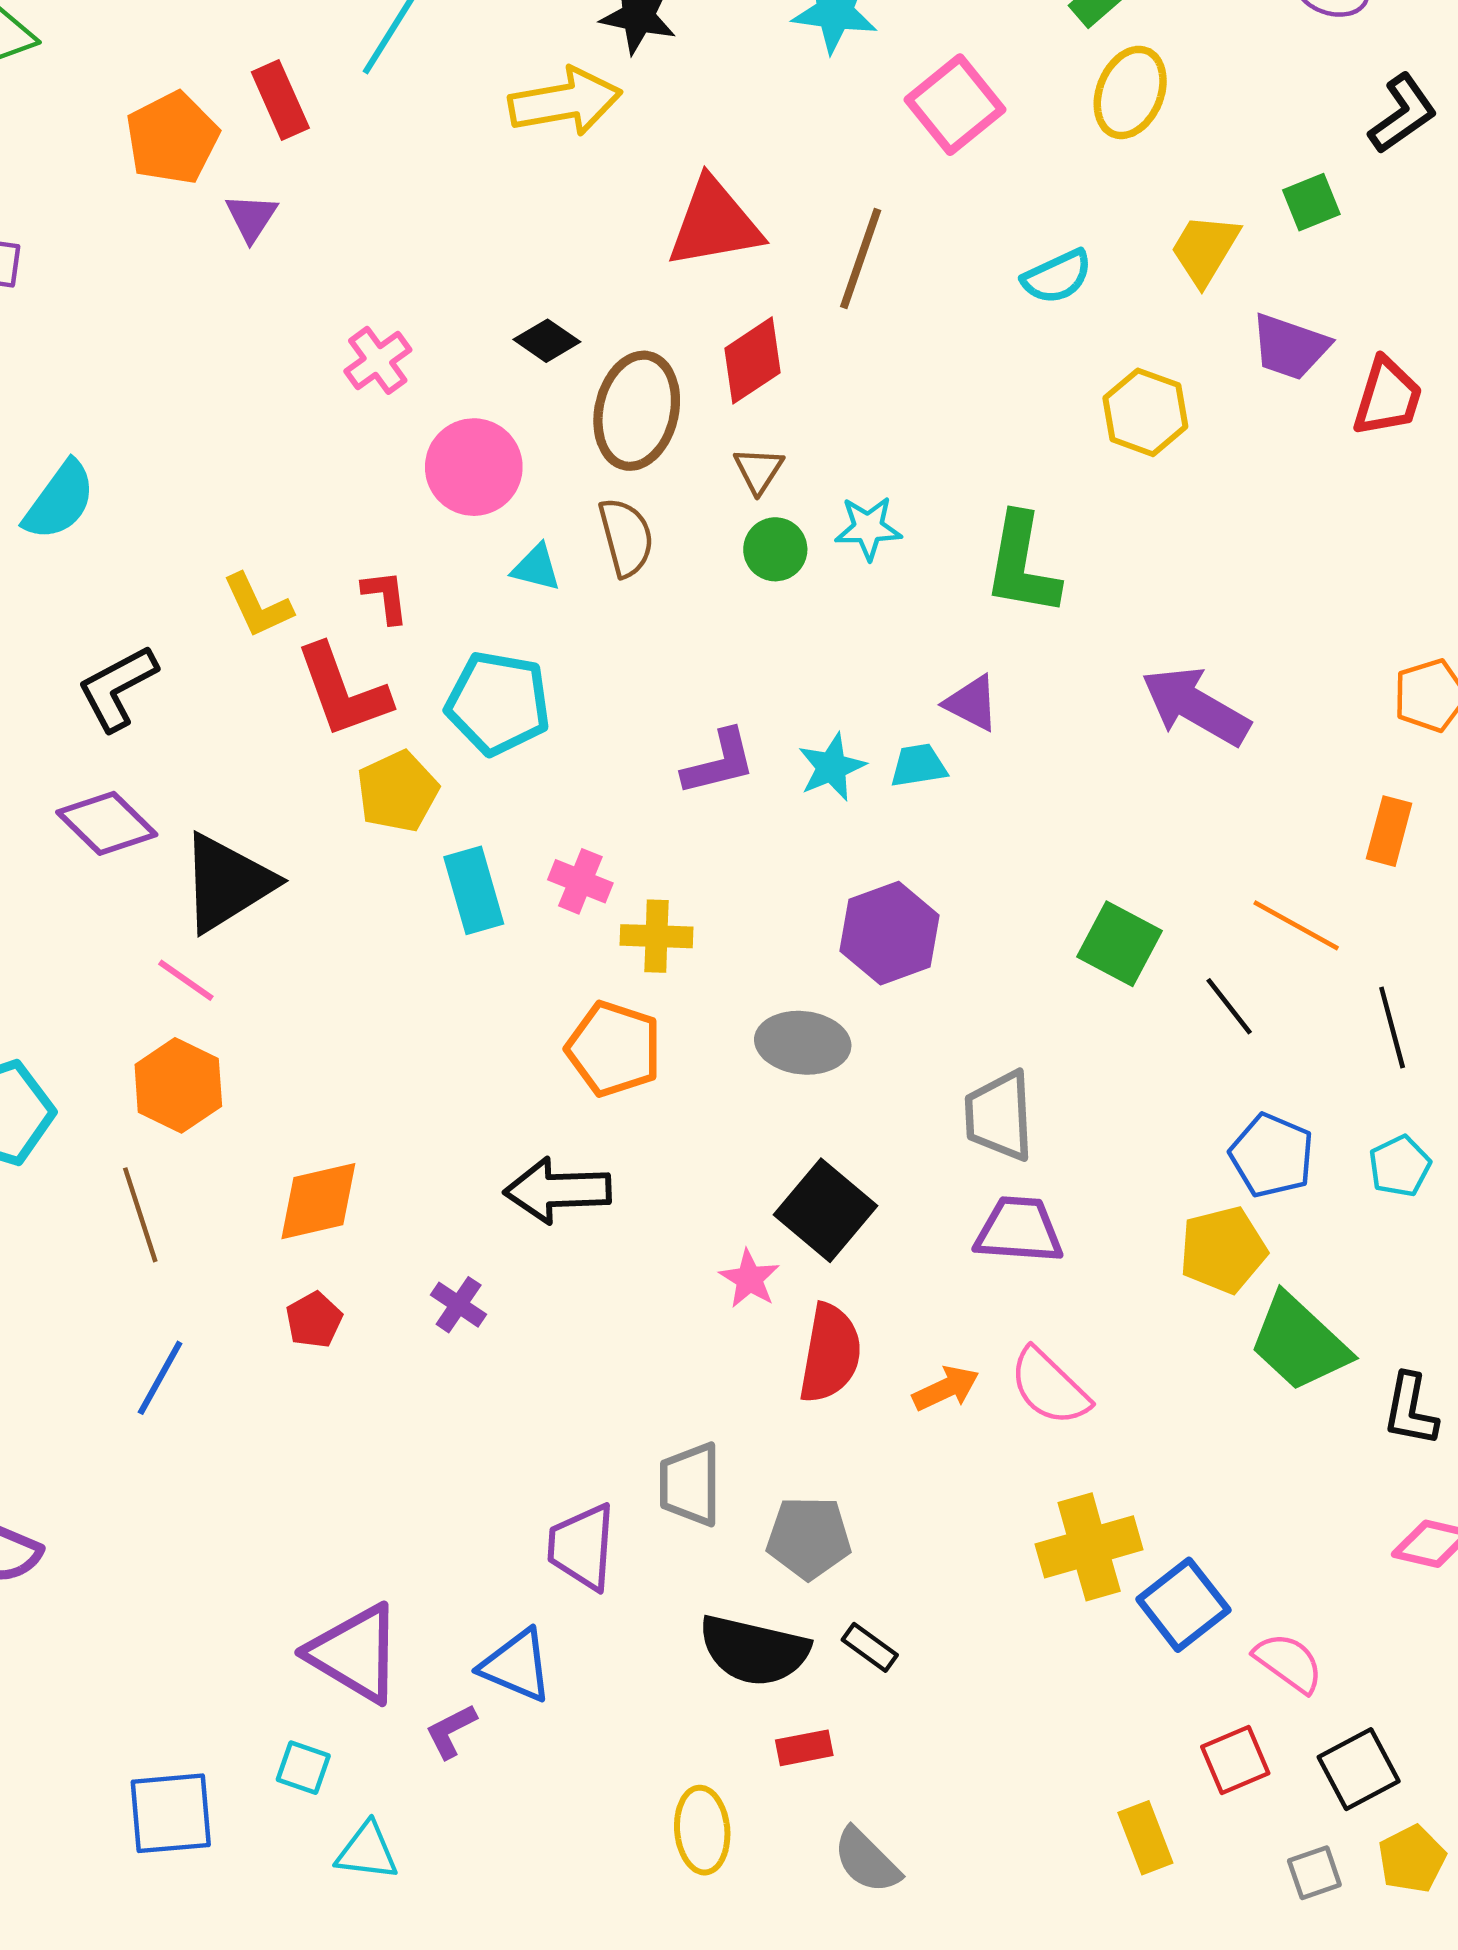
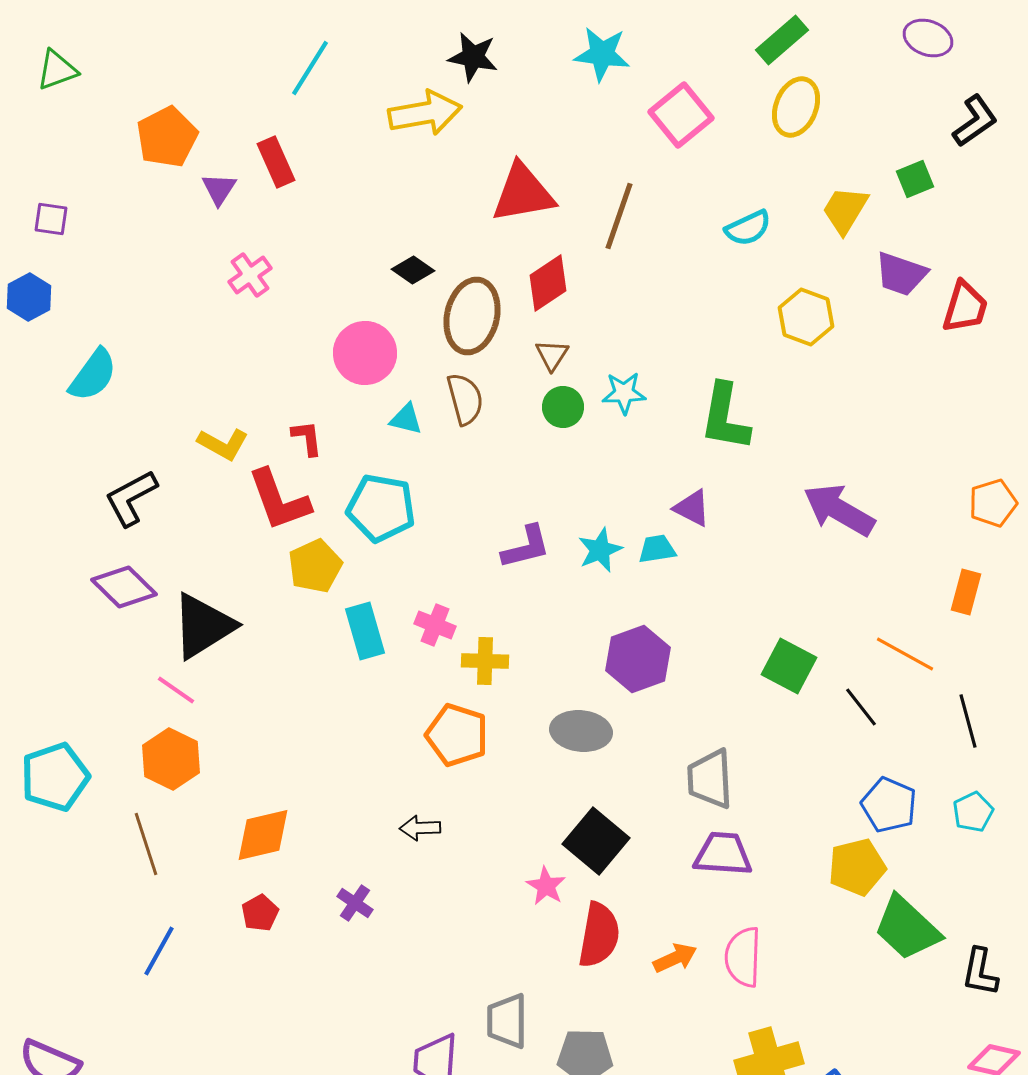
red rectangle: (280, 100) -> (276, 162), moved
pink cross: (378, 360) -> (250, 275), moved
yellow L-shape: (258, 606) -> (223, 444), turned -36
black arrow: (558, 1190) -> (420, 828), size x0.6
pink semicircle: (1049, 1387) -> (743, 957), turned 48

